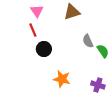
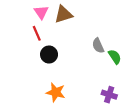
brown triangle: (72, 12) -> (63, 14), moved
orange star: (62, 79) -> (56, 92), moved

